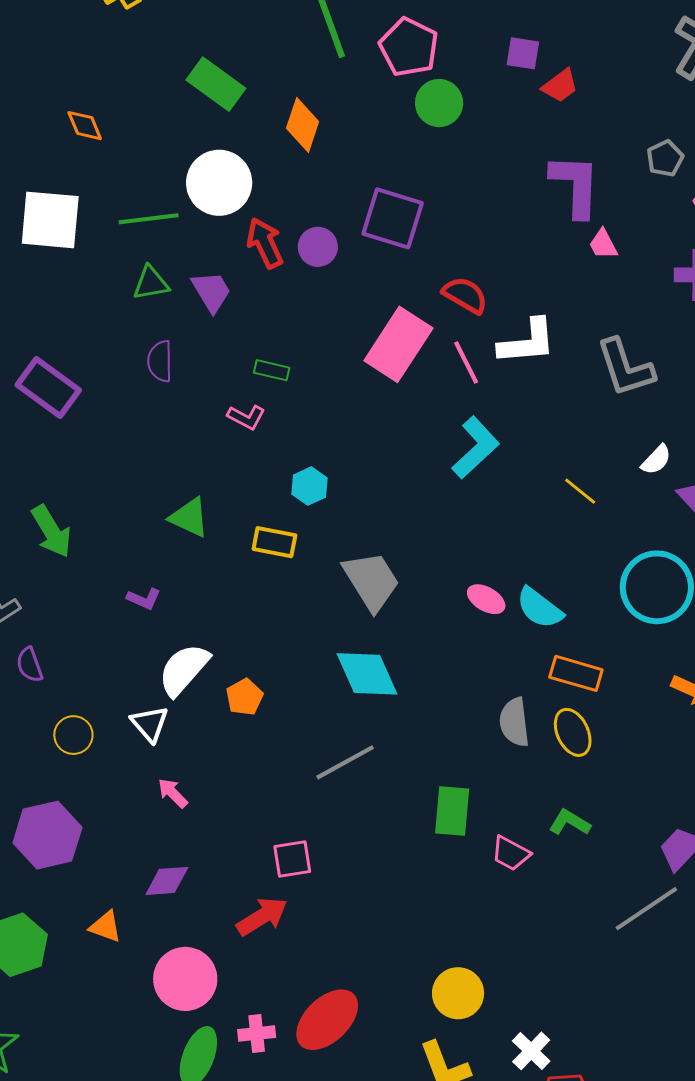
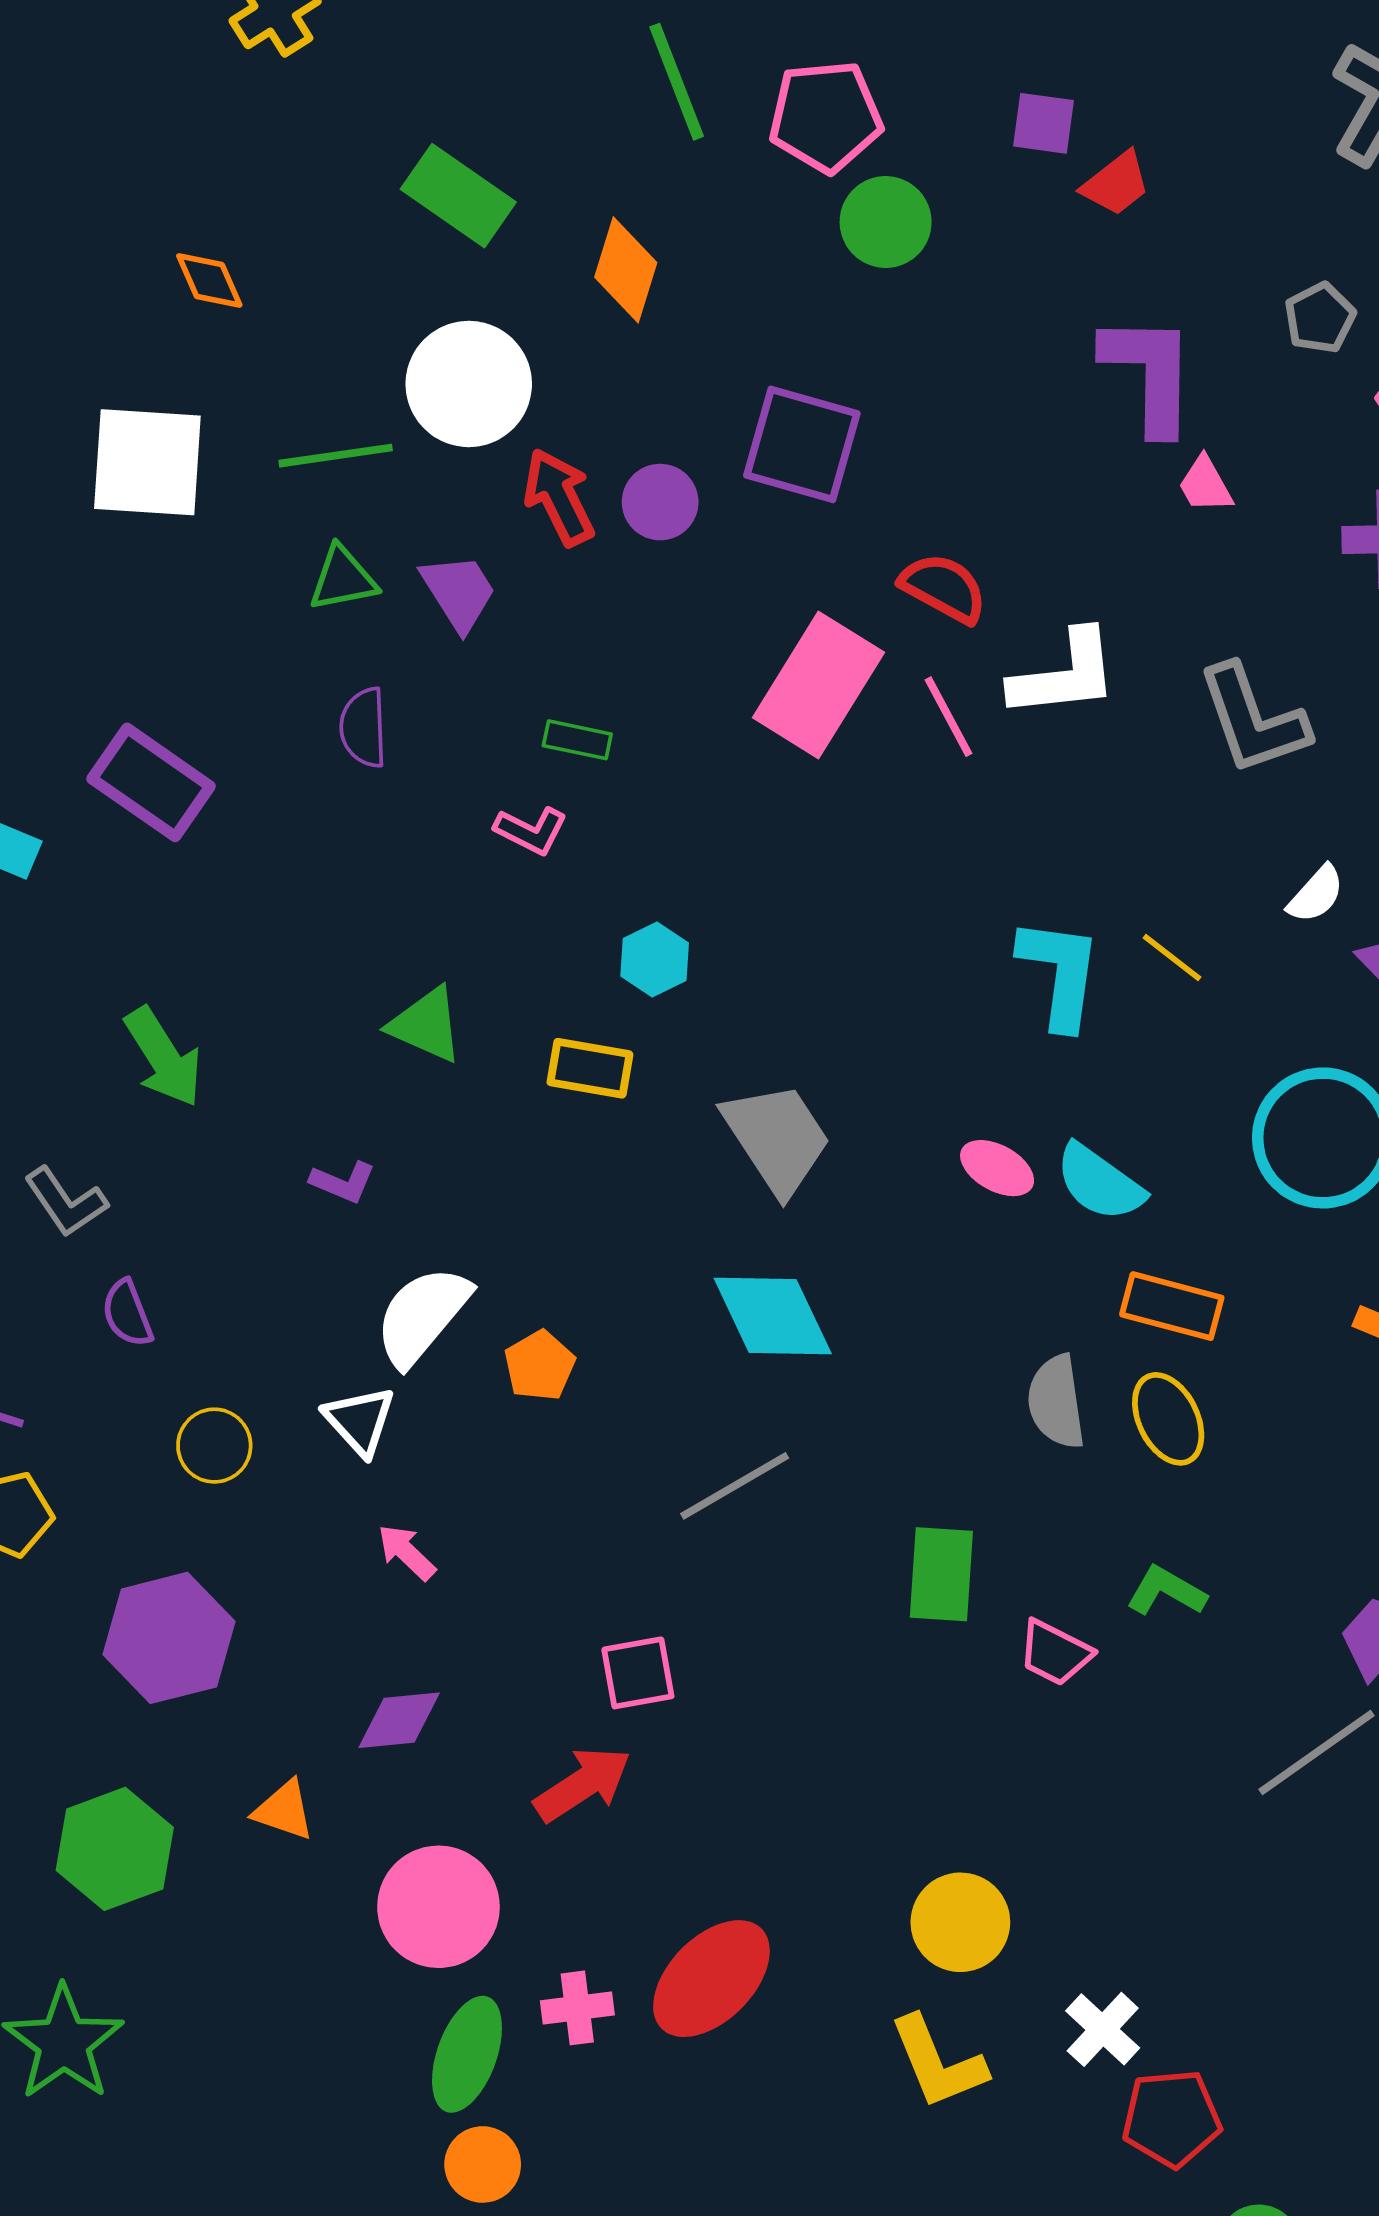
pink pentagon: (409, 47) -> (826, 116), turned -30
cyan L-shape: (476, 448) -> (1060, 973), moved, turned -38

